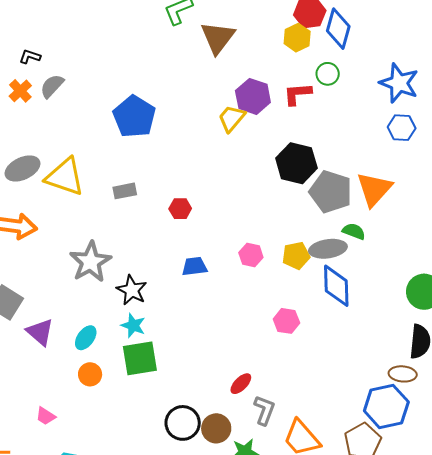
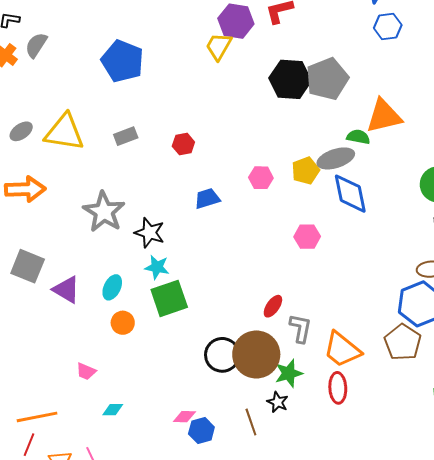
gray ellipse: (22, 168) -> (21, 131), size x0.7
orange triangle: (374, 189) -> (384, 116), moved, turned 45
gray pentagon: (331, 192) -> (327, 79), moved, turned -30
brown circle: (216, 428) -> (256, 354), size x1.6

